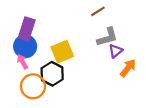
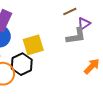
purple triangle: (116, 51) -> (84, 24), moved

